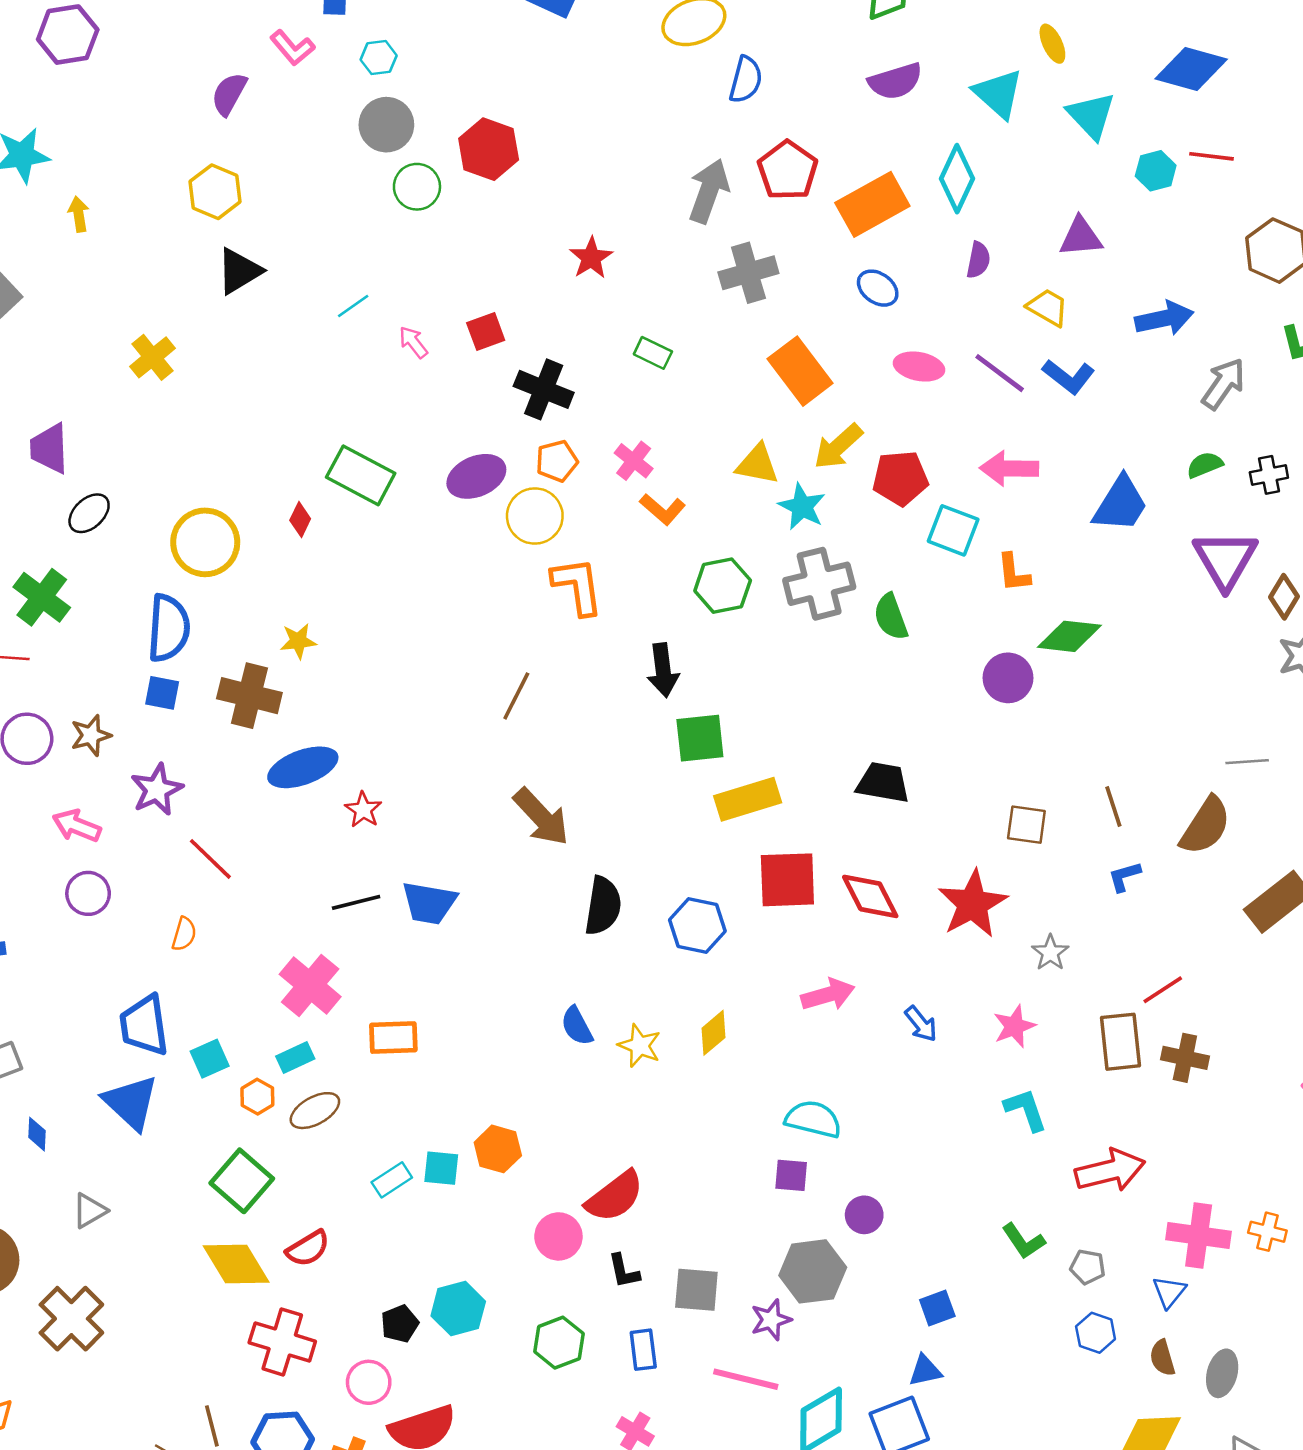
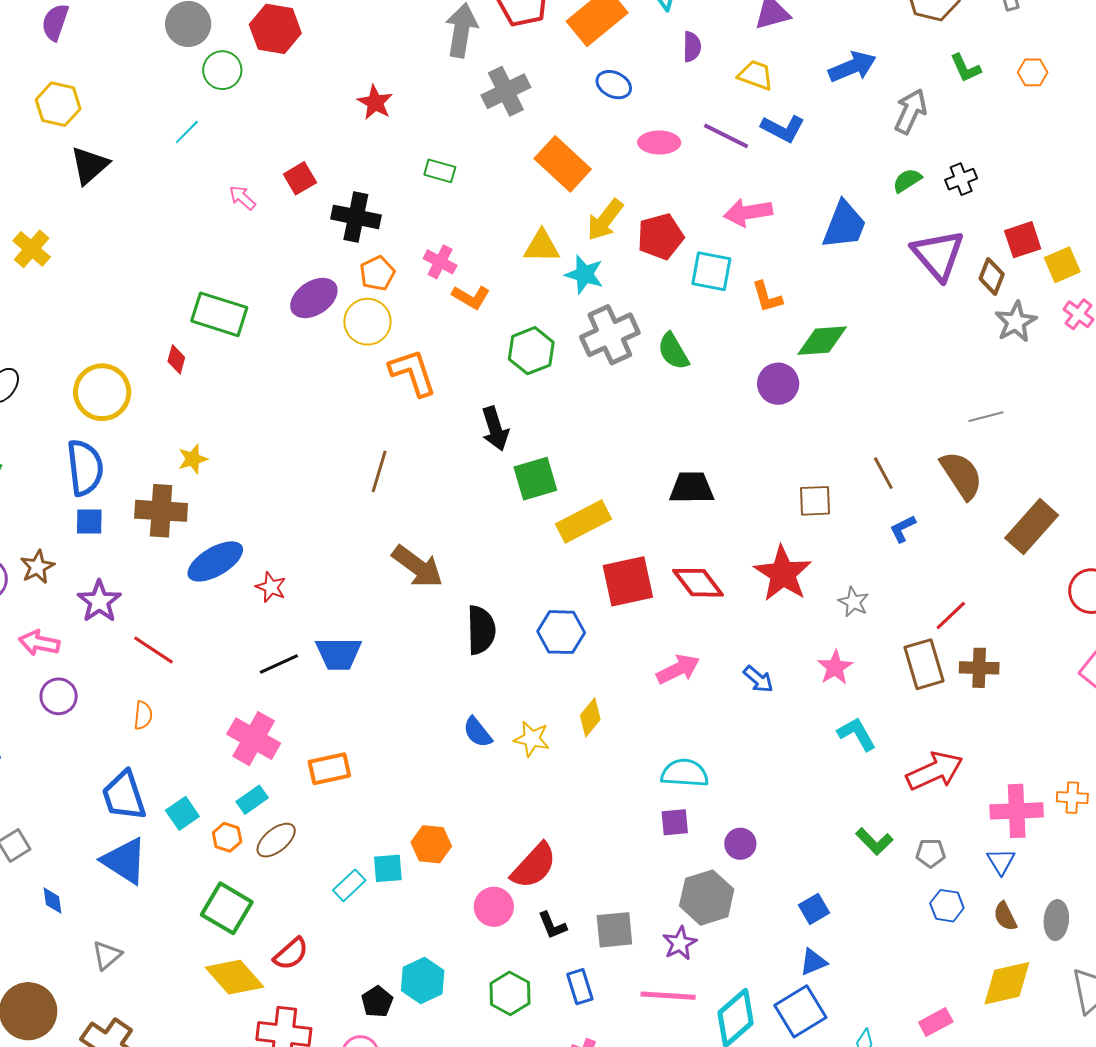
cyan line: (353, 306) -> (187, 132), moved
brown semicircle: (1205, 826) -> (961, 475), turned -56

